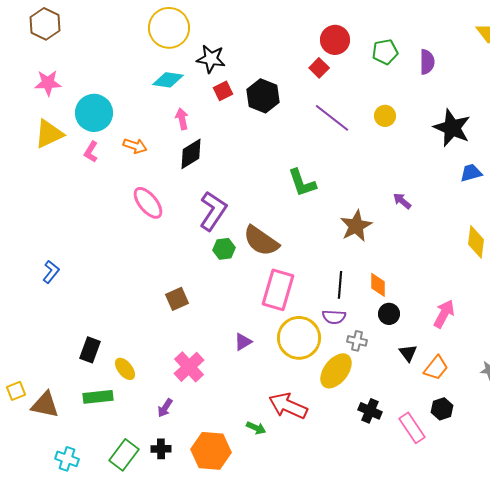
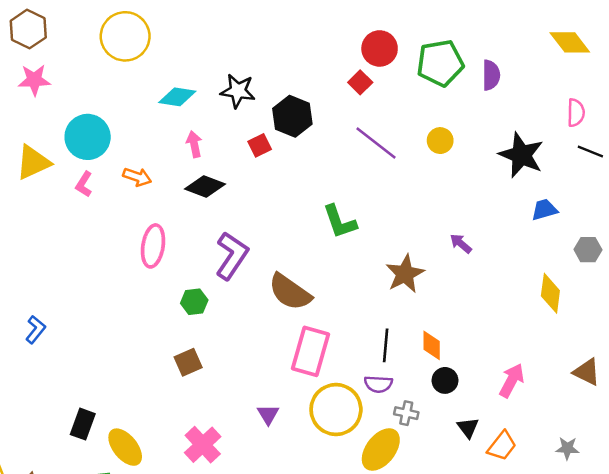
yellow circle: (169, 28) -> (125, 36), moved
green pentagon: (385, 52) -> (440, 63), size x1.5
black star: (211, 59) -> (238, 91), moved
pink star: (48, 83) -> (34, 80), moved
red square: (223, 91) -> (260, 145), moved
black diamond: (191, 154) -> (205, 187), turned 52
pink ellipse: (148, 203) -> (153, 246), turned 48
green hexagon: (224, 249) -> (194, 302), moved
purple triangle: (243, 342) -> (268, 414), turned -30
yellow ellipse: (125, 369) -> (125, 447), size x1.4

